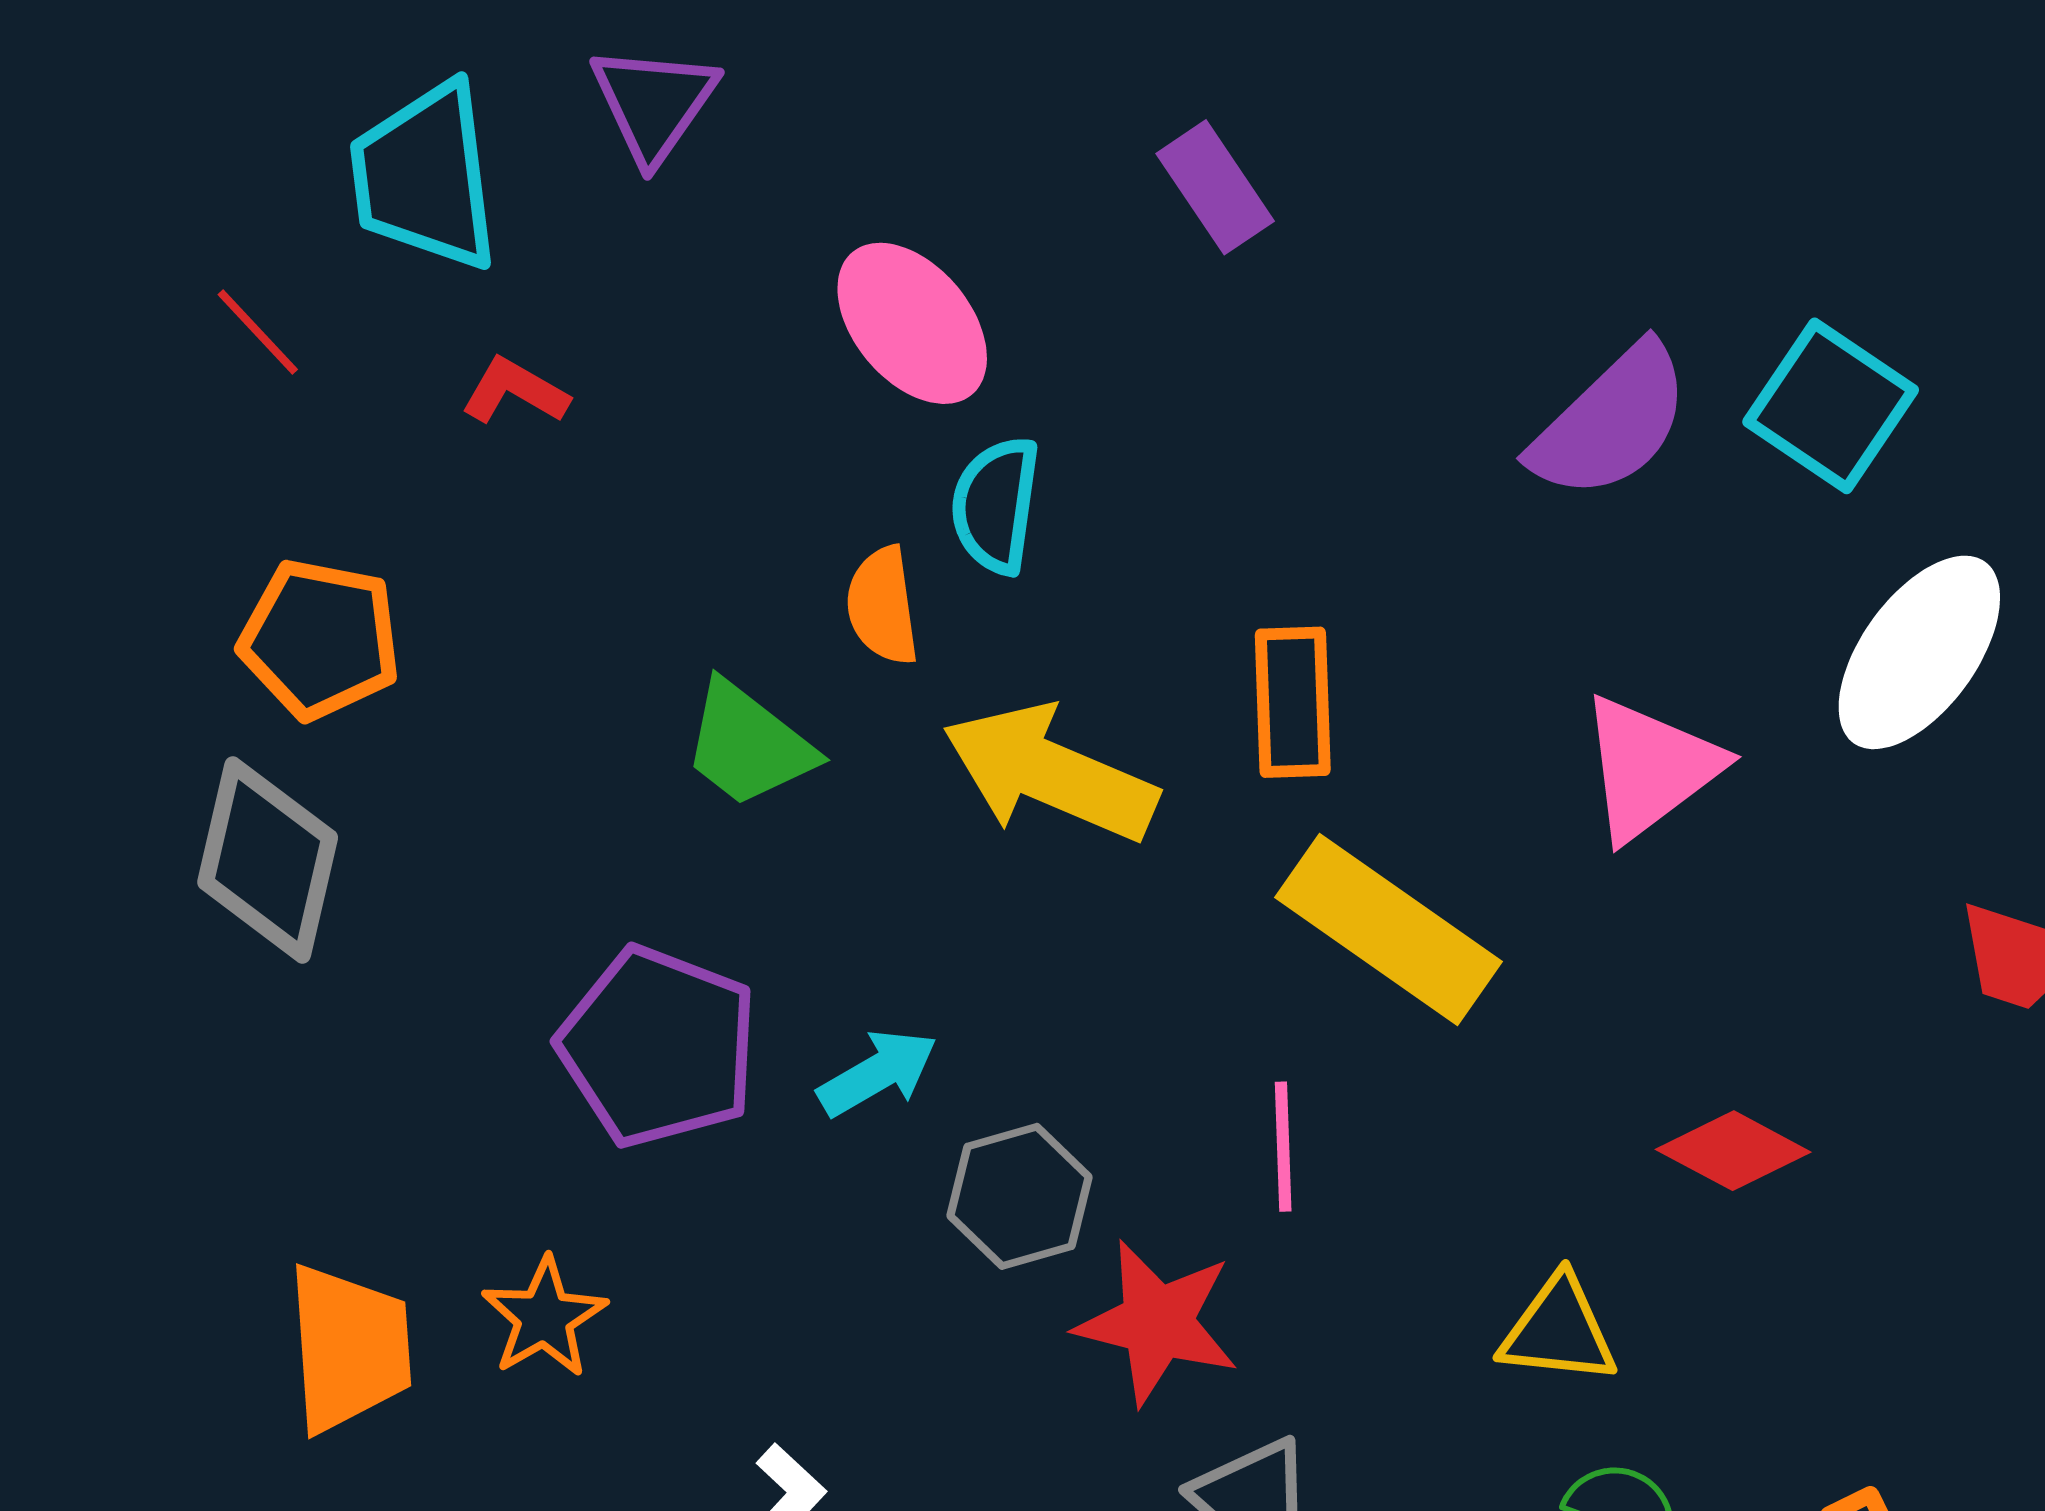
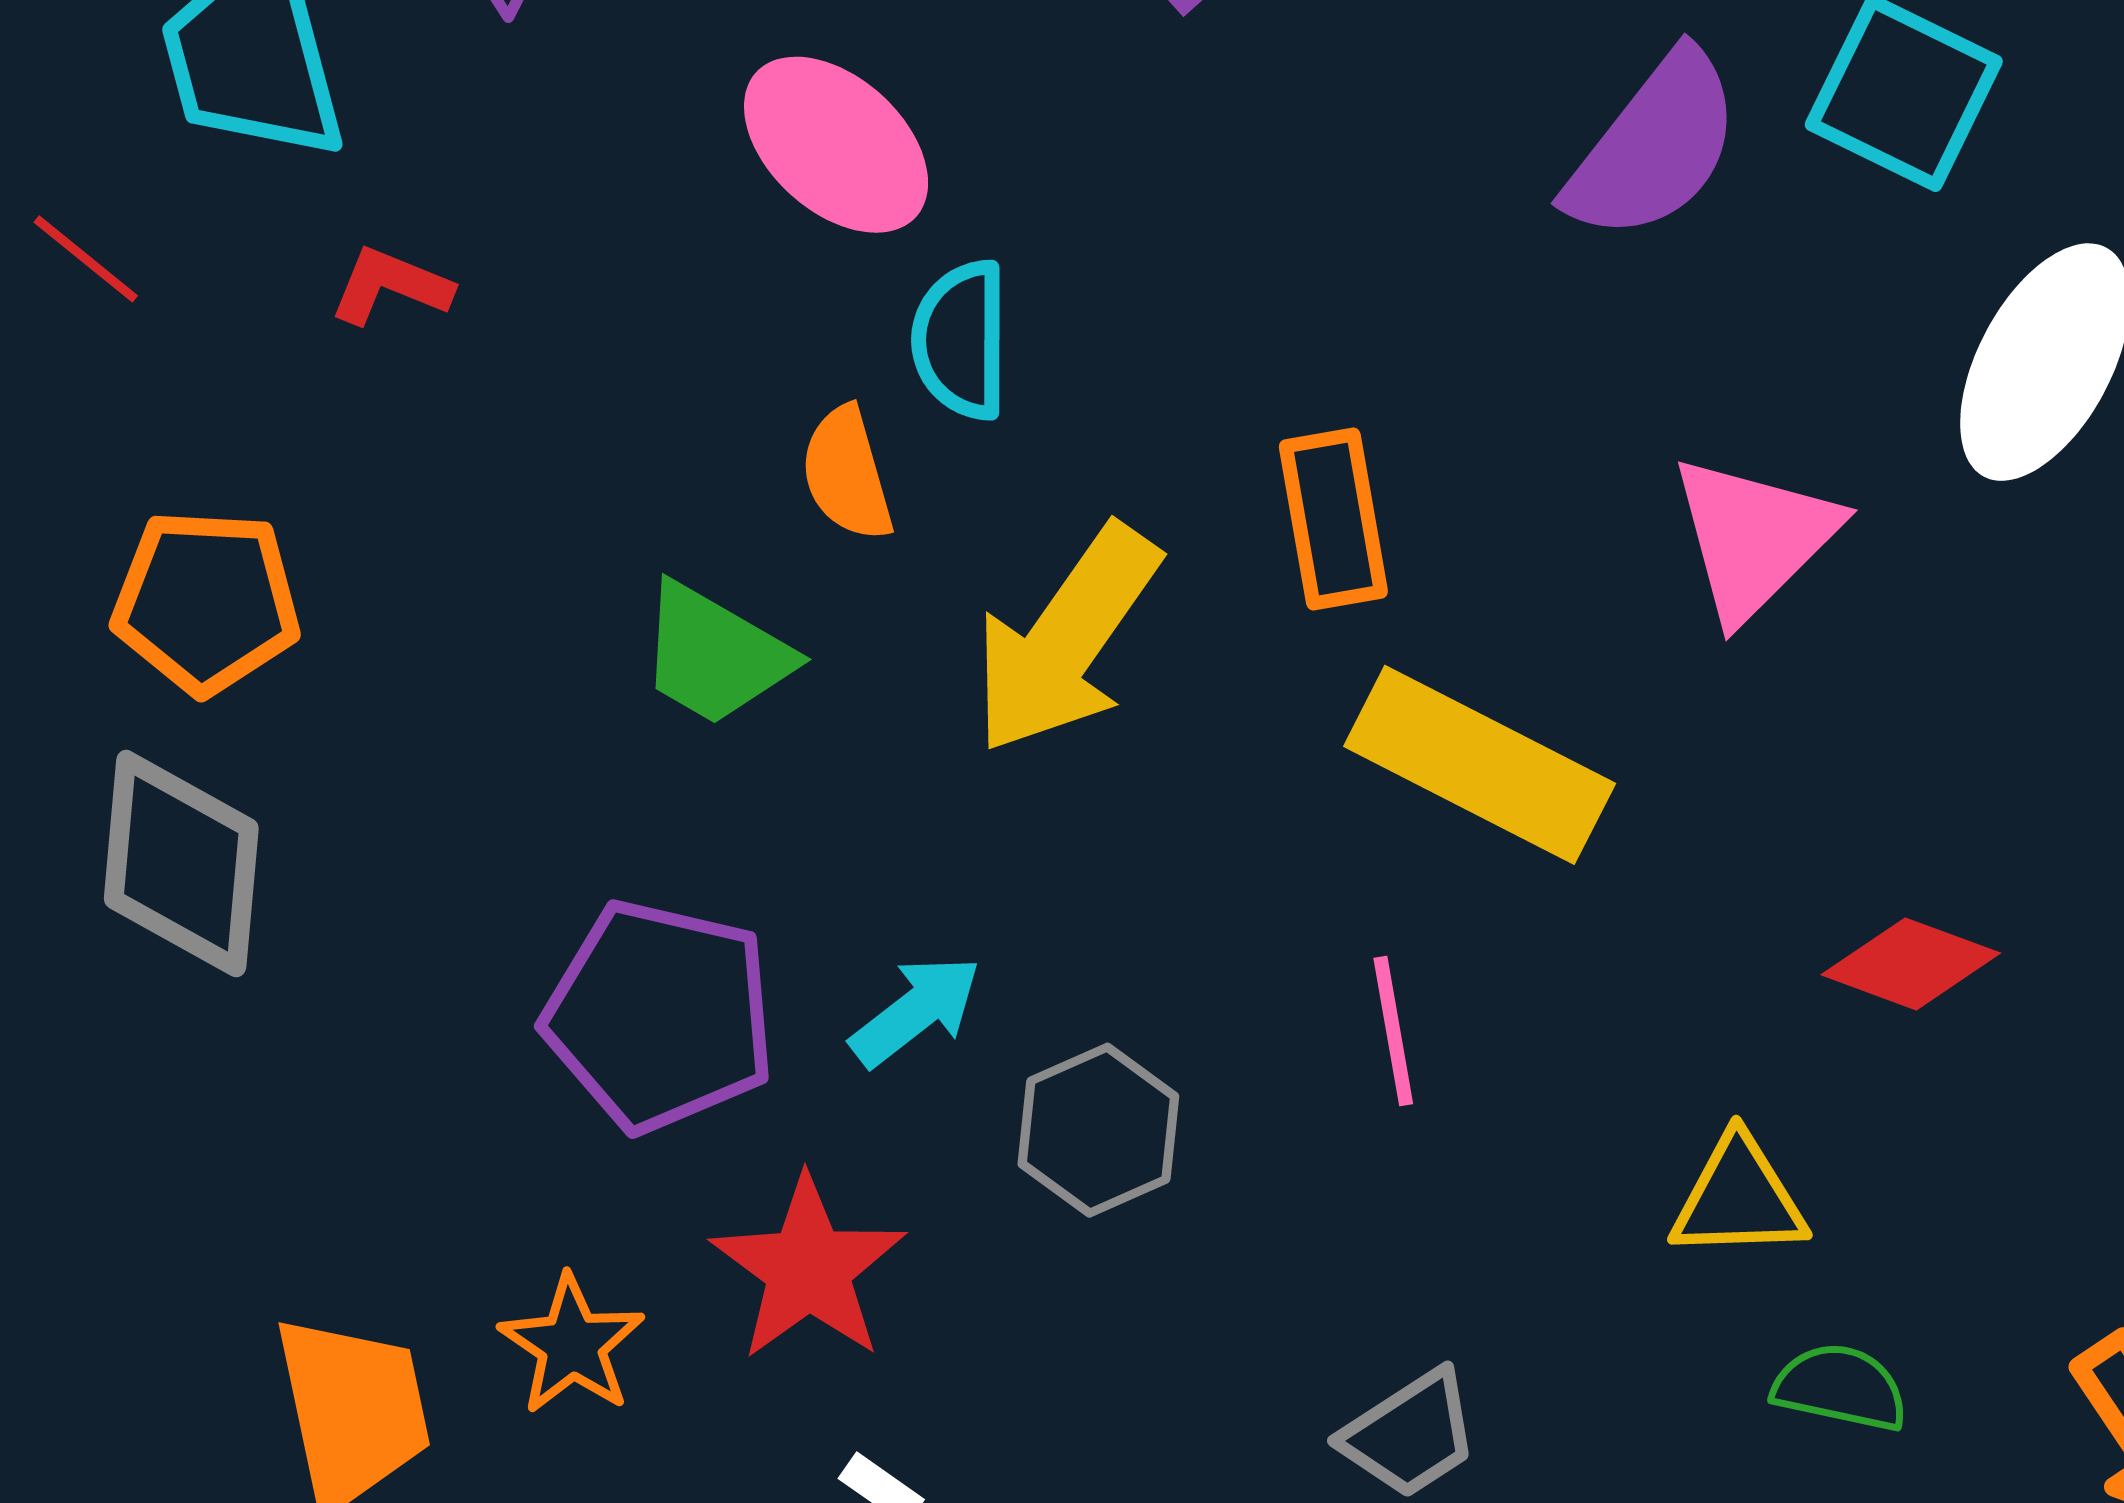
yellow arrow: (1050, 773) -> (1066, 639), turned -70
red star: (1157, 1322) -> (808, 1269), moved, turned 30

